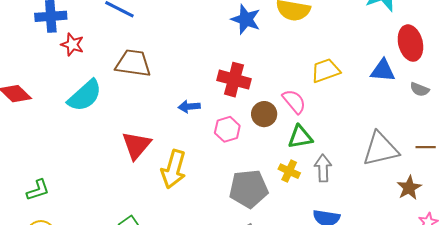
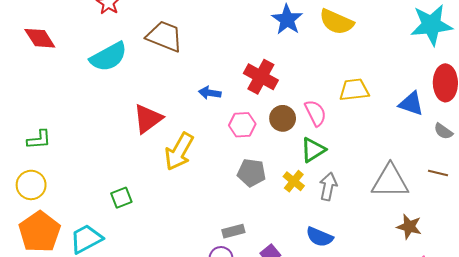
green triangle: (300, 137) -> (313, 150), turned -36
brown line: (426, 147) -> (438, 173), moved
brown star: (409, 188) -> (409, 227), turned 30
gray pentagon: (249, 189) -> (252, 173), moved, size x0.7

